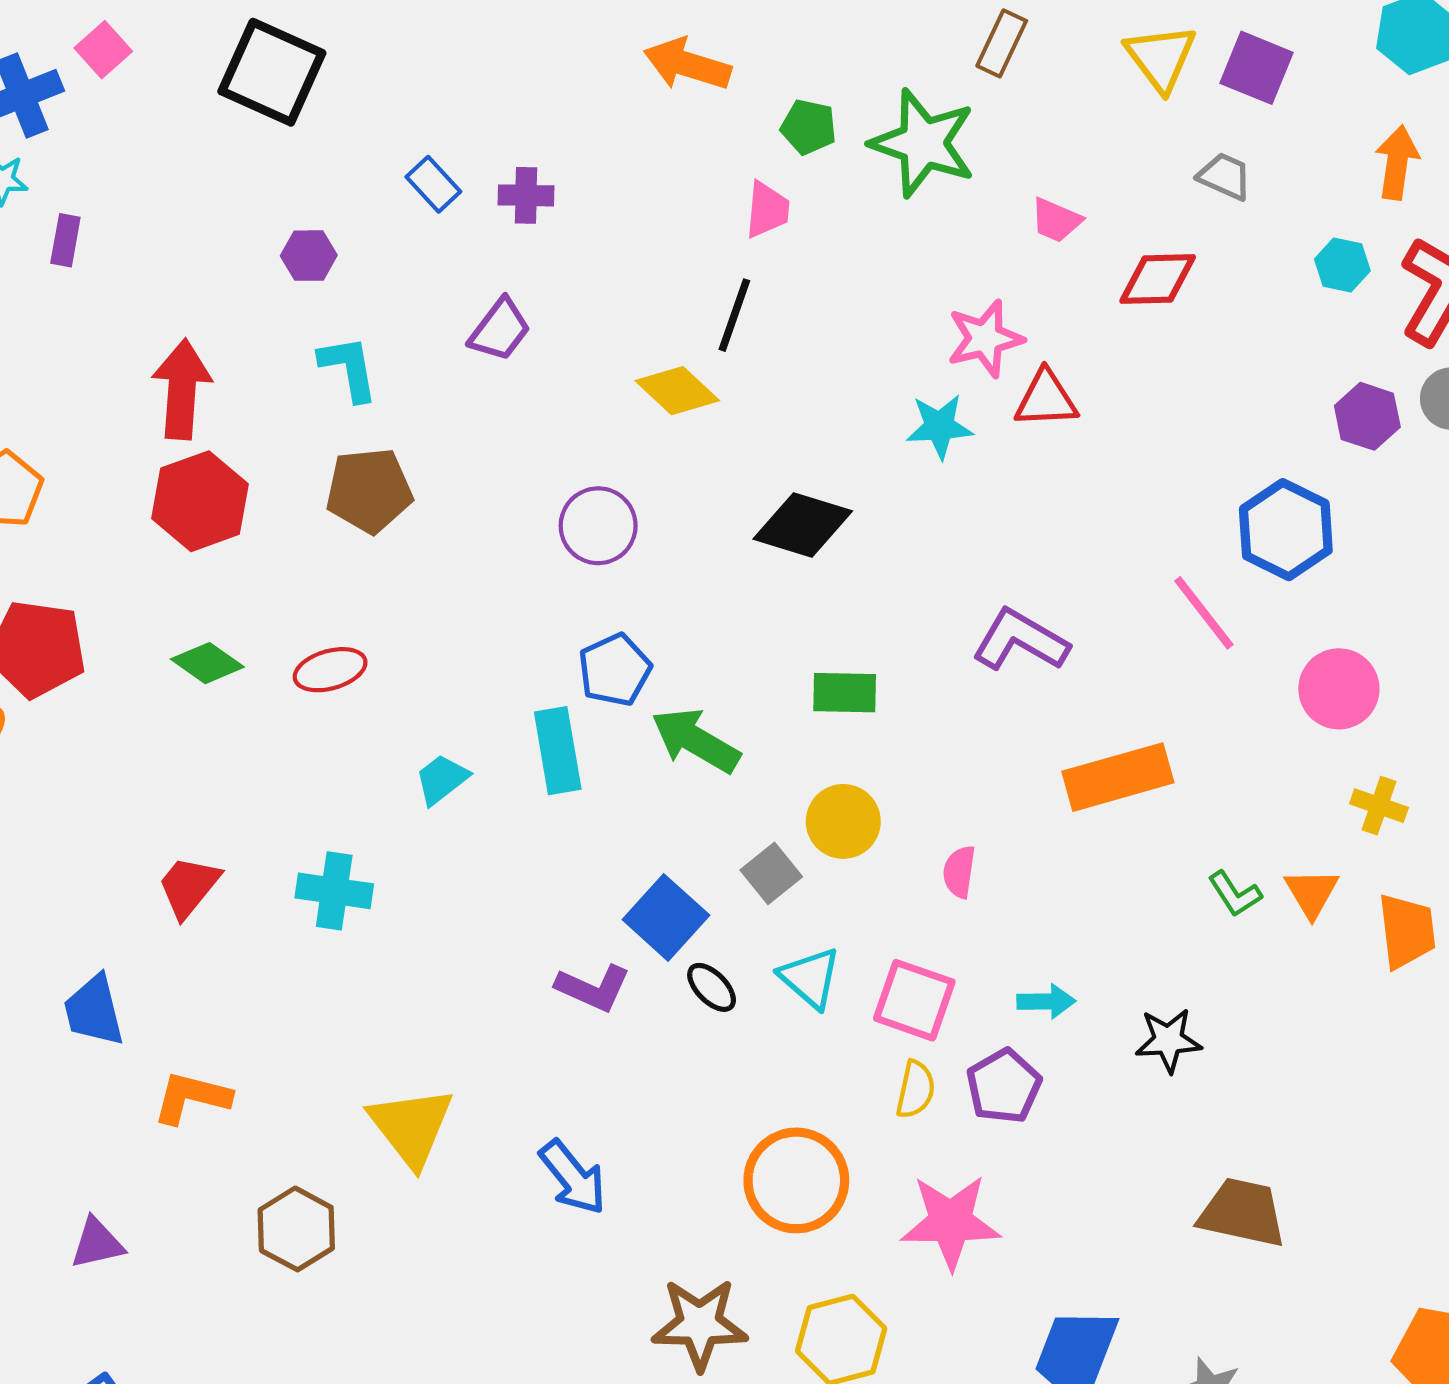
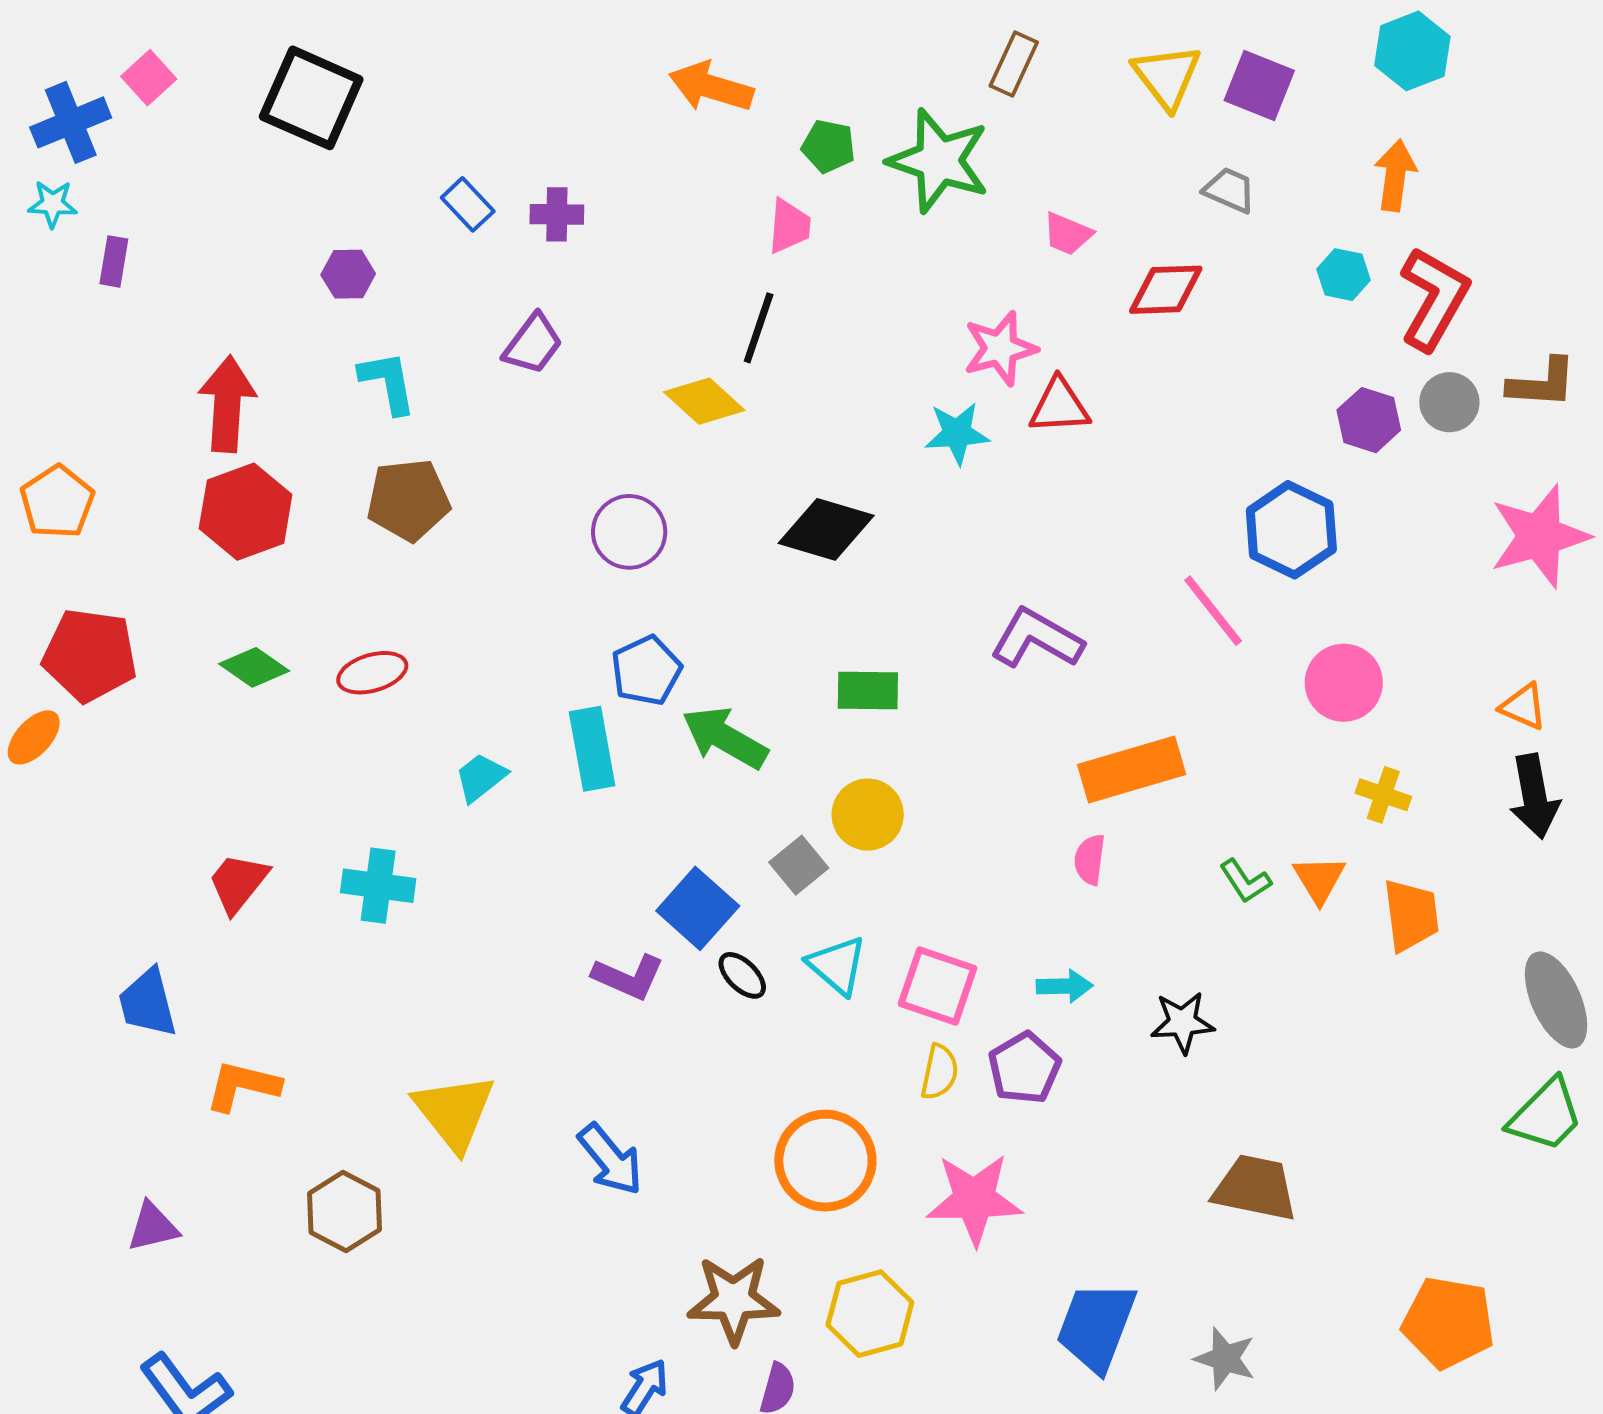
pink semicircle: (959, 872) -> (1090, 860), moved

